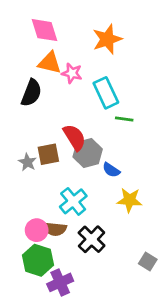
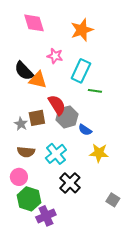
orange triangle: (50, 63) -> (38, 80), moved
black semicircle: (31, 93) -> (24, 71), turned 115
cyan rectangle: (106, 93) -> (81, 71), turned 50
brown semicircle: (55, 229) -> (26, 152), moved
pink circle: (37, 230) -> (19, 177), moved

